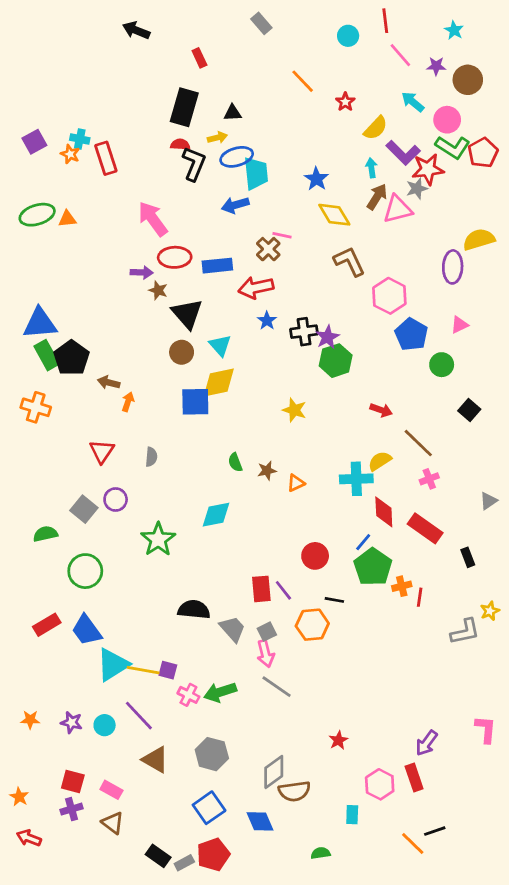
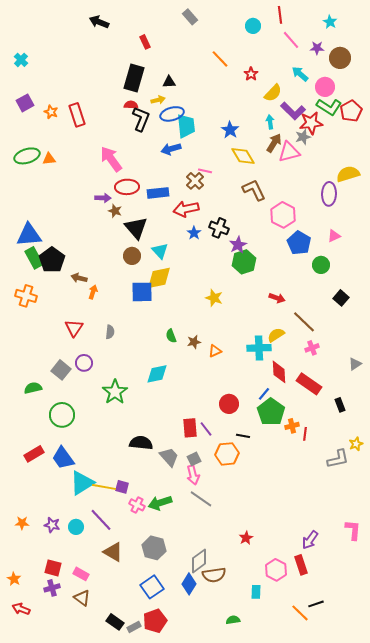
cyan cross: (80, 139) -> (21, 60), moved, turned 32
black cross: (304, 332) -> (219, 228), moved, turned 30
blue diamond: (260, 821) -> (189, 584), moved, turned 55

